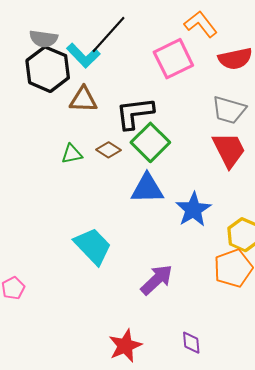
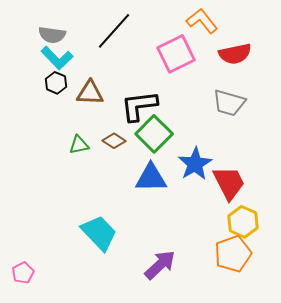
cyan L-shape: (83, 56) -> (57, 58), moved
black hexagon: (48, 69) -> (56, 83), moved, size x0.5
red trapezoid: (229, 150) -> (229, 183), moved
blue star: (193, 210) -> (195, 164), moved

